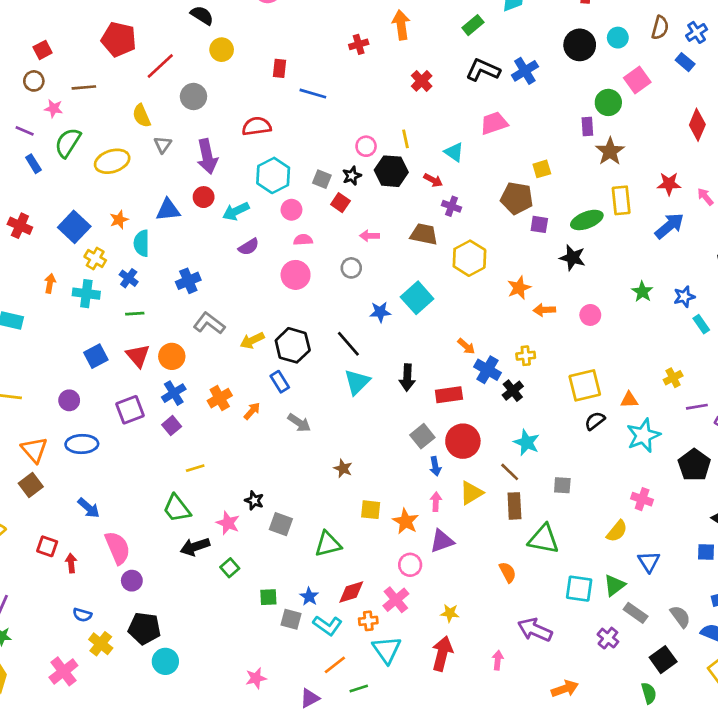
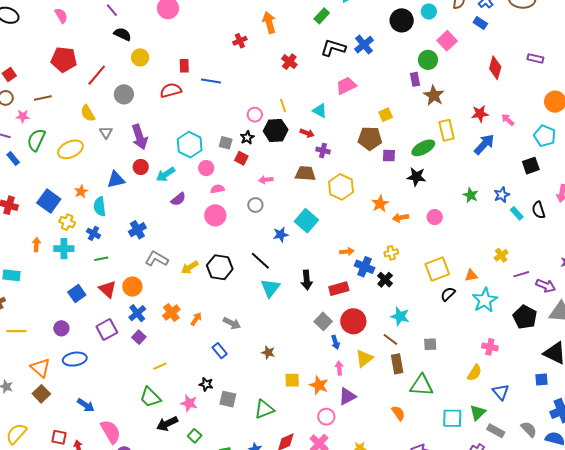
red semicircle: (257, 126) -> (171, 90), moved
orange arrow: (466, 346) -> (347, 252), turned -40
blue rectangle: (280, 382) -> (220, 351), moved

